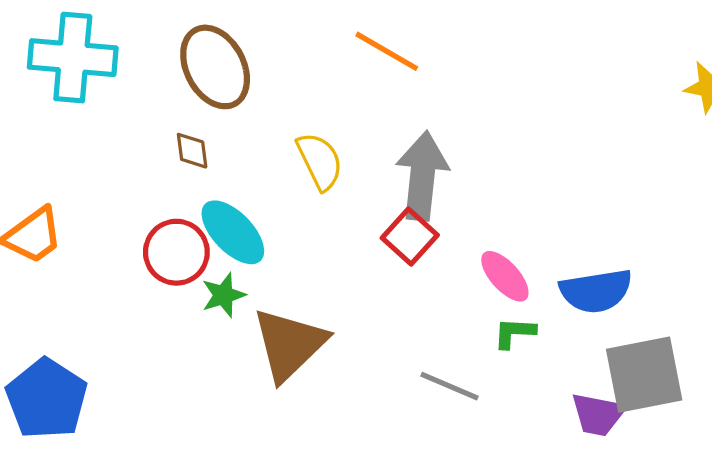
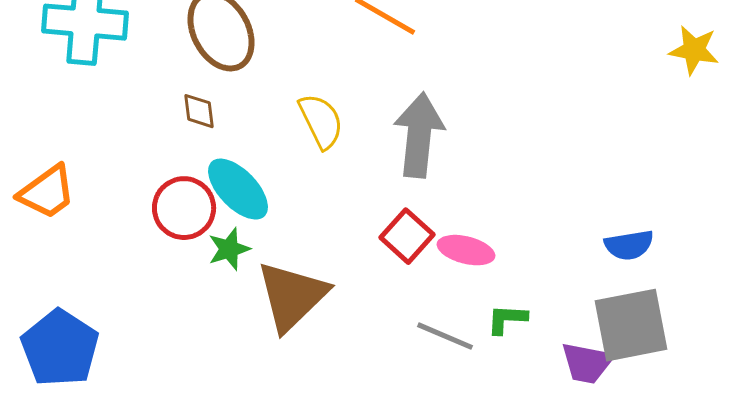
red square: (410, 236) -> (407, 236), moved
pink ellipse: (505, 276) -> (466, 250), moved, turned -34
blue semicircle: (596, 291) -> (629, 245), moved, size x0.7
green L-shape: (514, 333) -> (507, 319), moved

